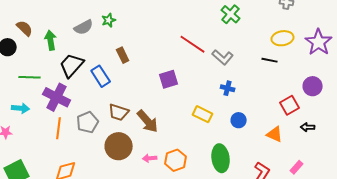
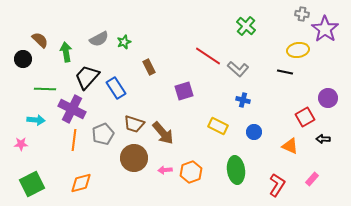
green star: (109, 20) -> (124, 42), moved
purple star: (319, 42) -> (325, 29), moved
brown rectangle: (123, 55) -> (149, 67), moved

